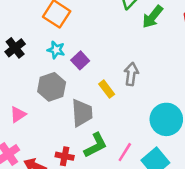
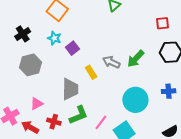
green arrow: (153, 17) -> (136, 59), moved
gray arrow: (131, 74) -> (111, 62), turned -78
gray hexagon: (52, 87) -> (30, 65), moved
pink triangle: (18, 114) -> (37, 104), moved

